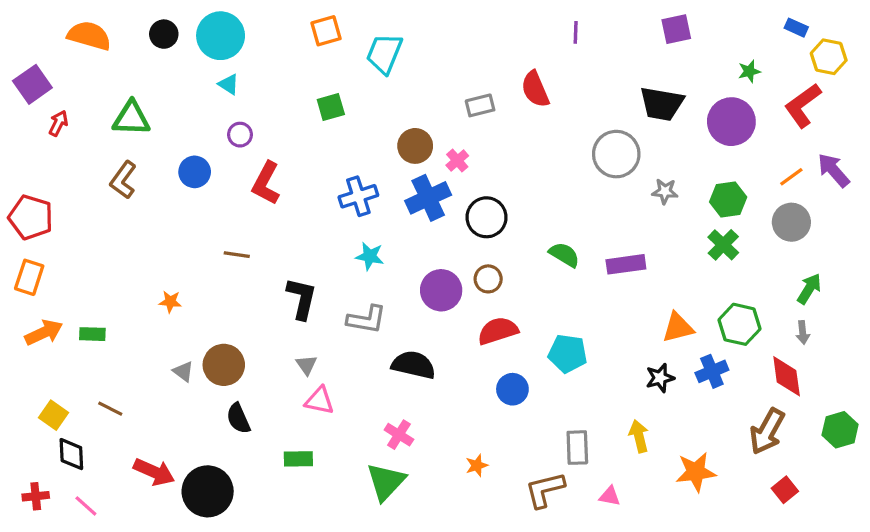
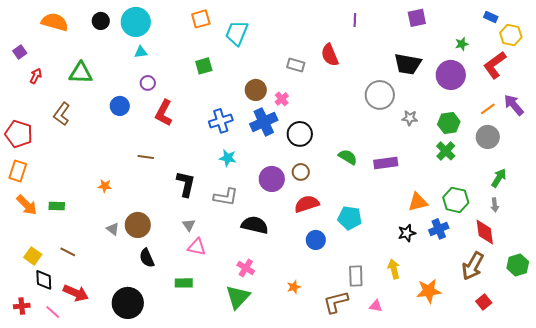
purple square: (32, 84) -> (20, 52), size x0.6
cyan triangle: (229, 84) -> (141, 52), turned -40
gray rectangle: (480, 105) -> (296, 65), turned 30
brown L-shape: (123, 180) -> (62, 114), moved
orange arrow: (44, 332) -> (27, 205), turned 70
red arrow: (154, 472) -> (76, 293), moved

